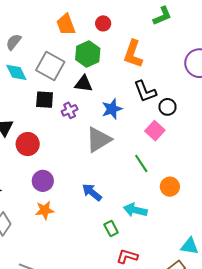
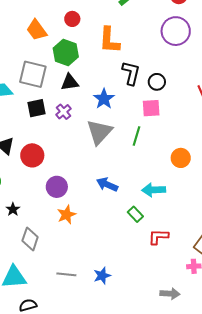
black L-shape: (145, 91) -> (131, 73), turned -130
pink square: (155, 131) -> (151, 108), turned -30
green line: (141, 163) -> (136, 136), moved, turned 66

